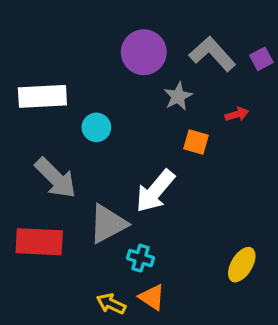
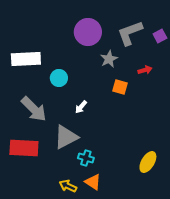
gray L-shape: (212, 54) -> (130, 33), turned -68
white arrow: (155, 191) -> (81, 107), moved, size x0.5

